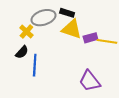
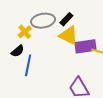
black rectangle: (67, 13) -> (66, 19), turned -72
purple rectangle: (90, 38) -> (85, 46), size x1.5

